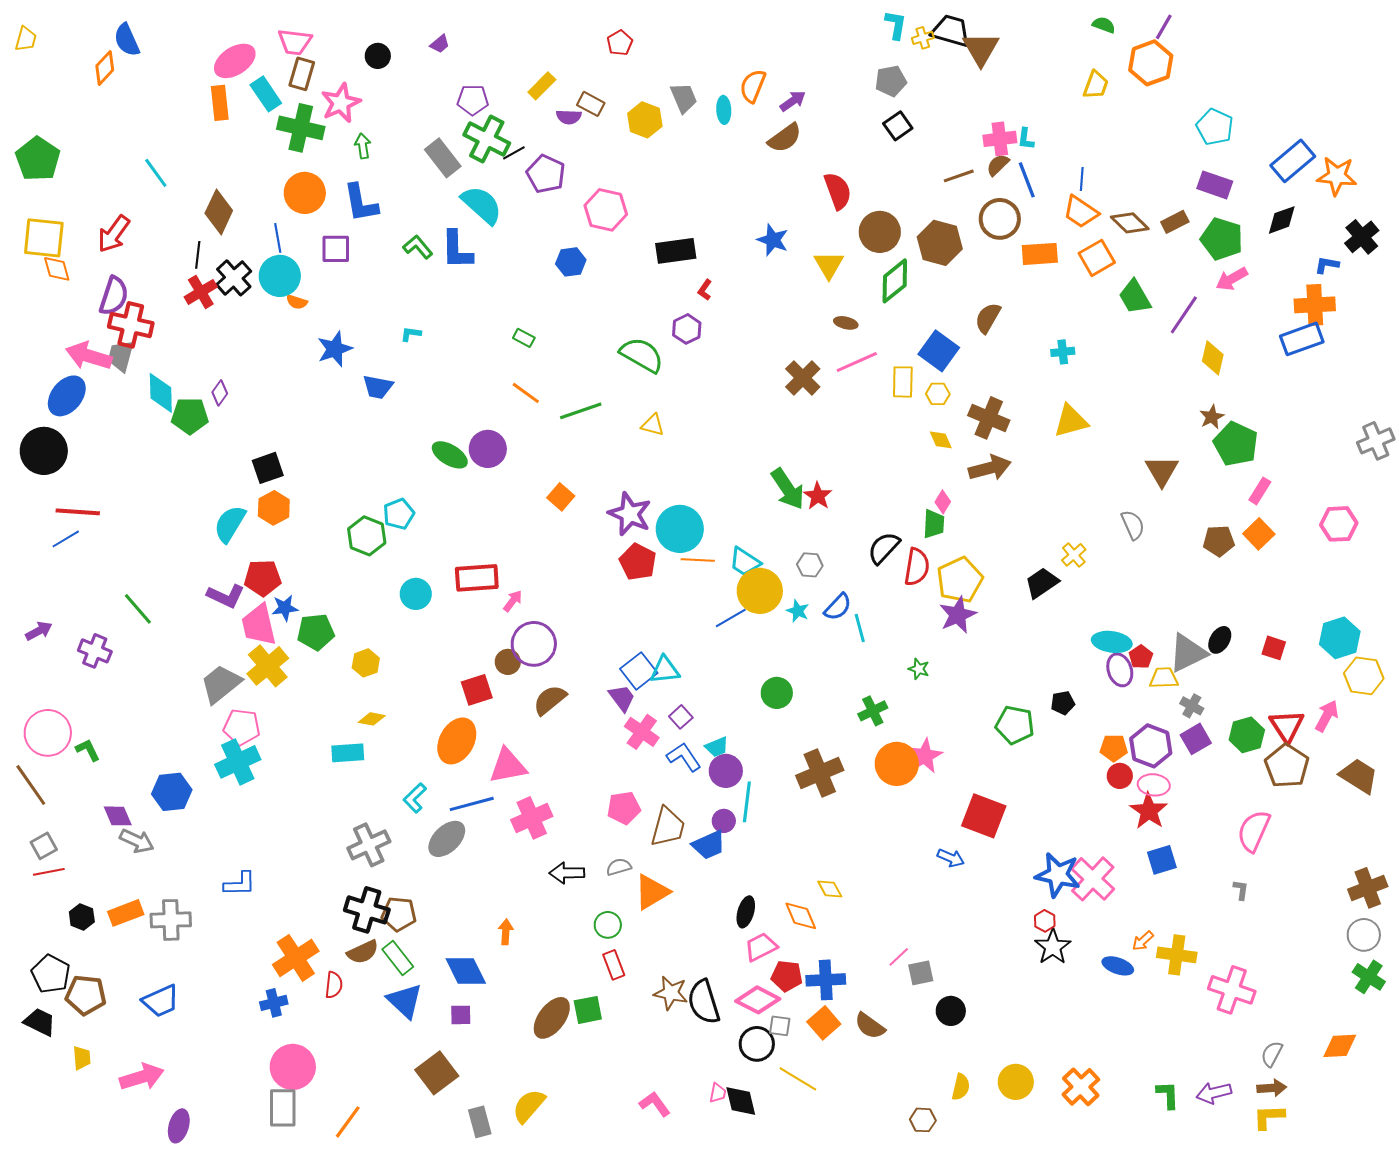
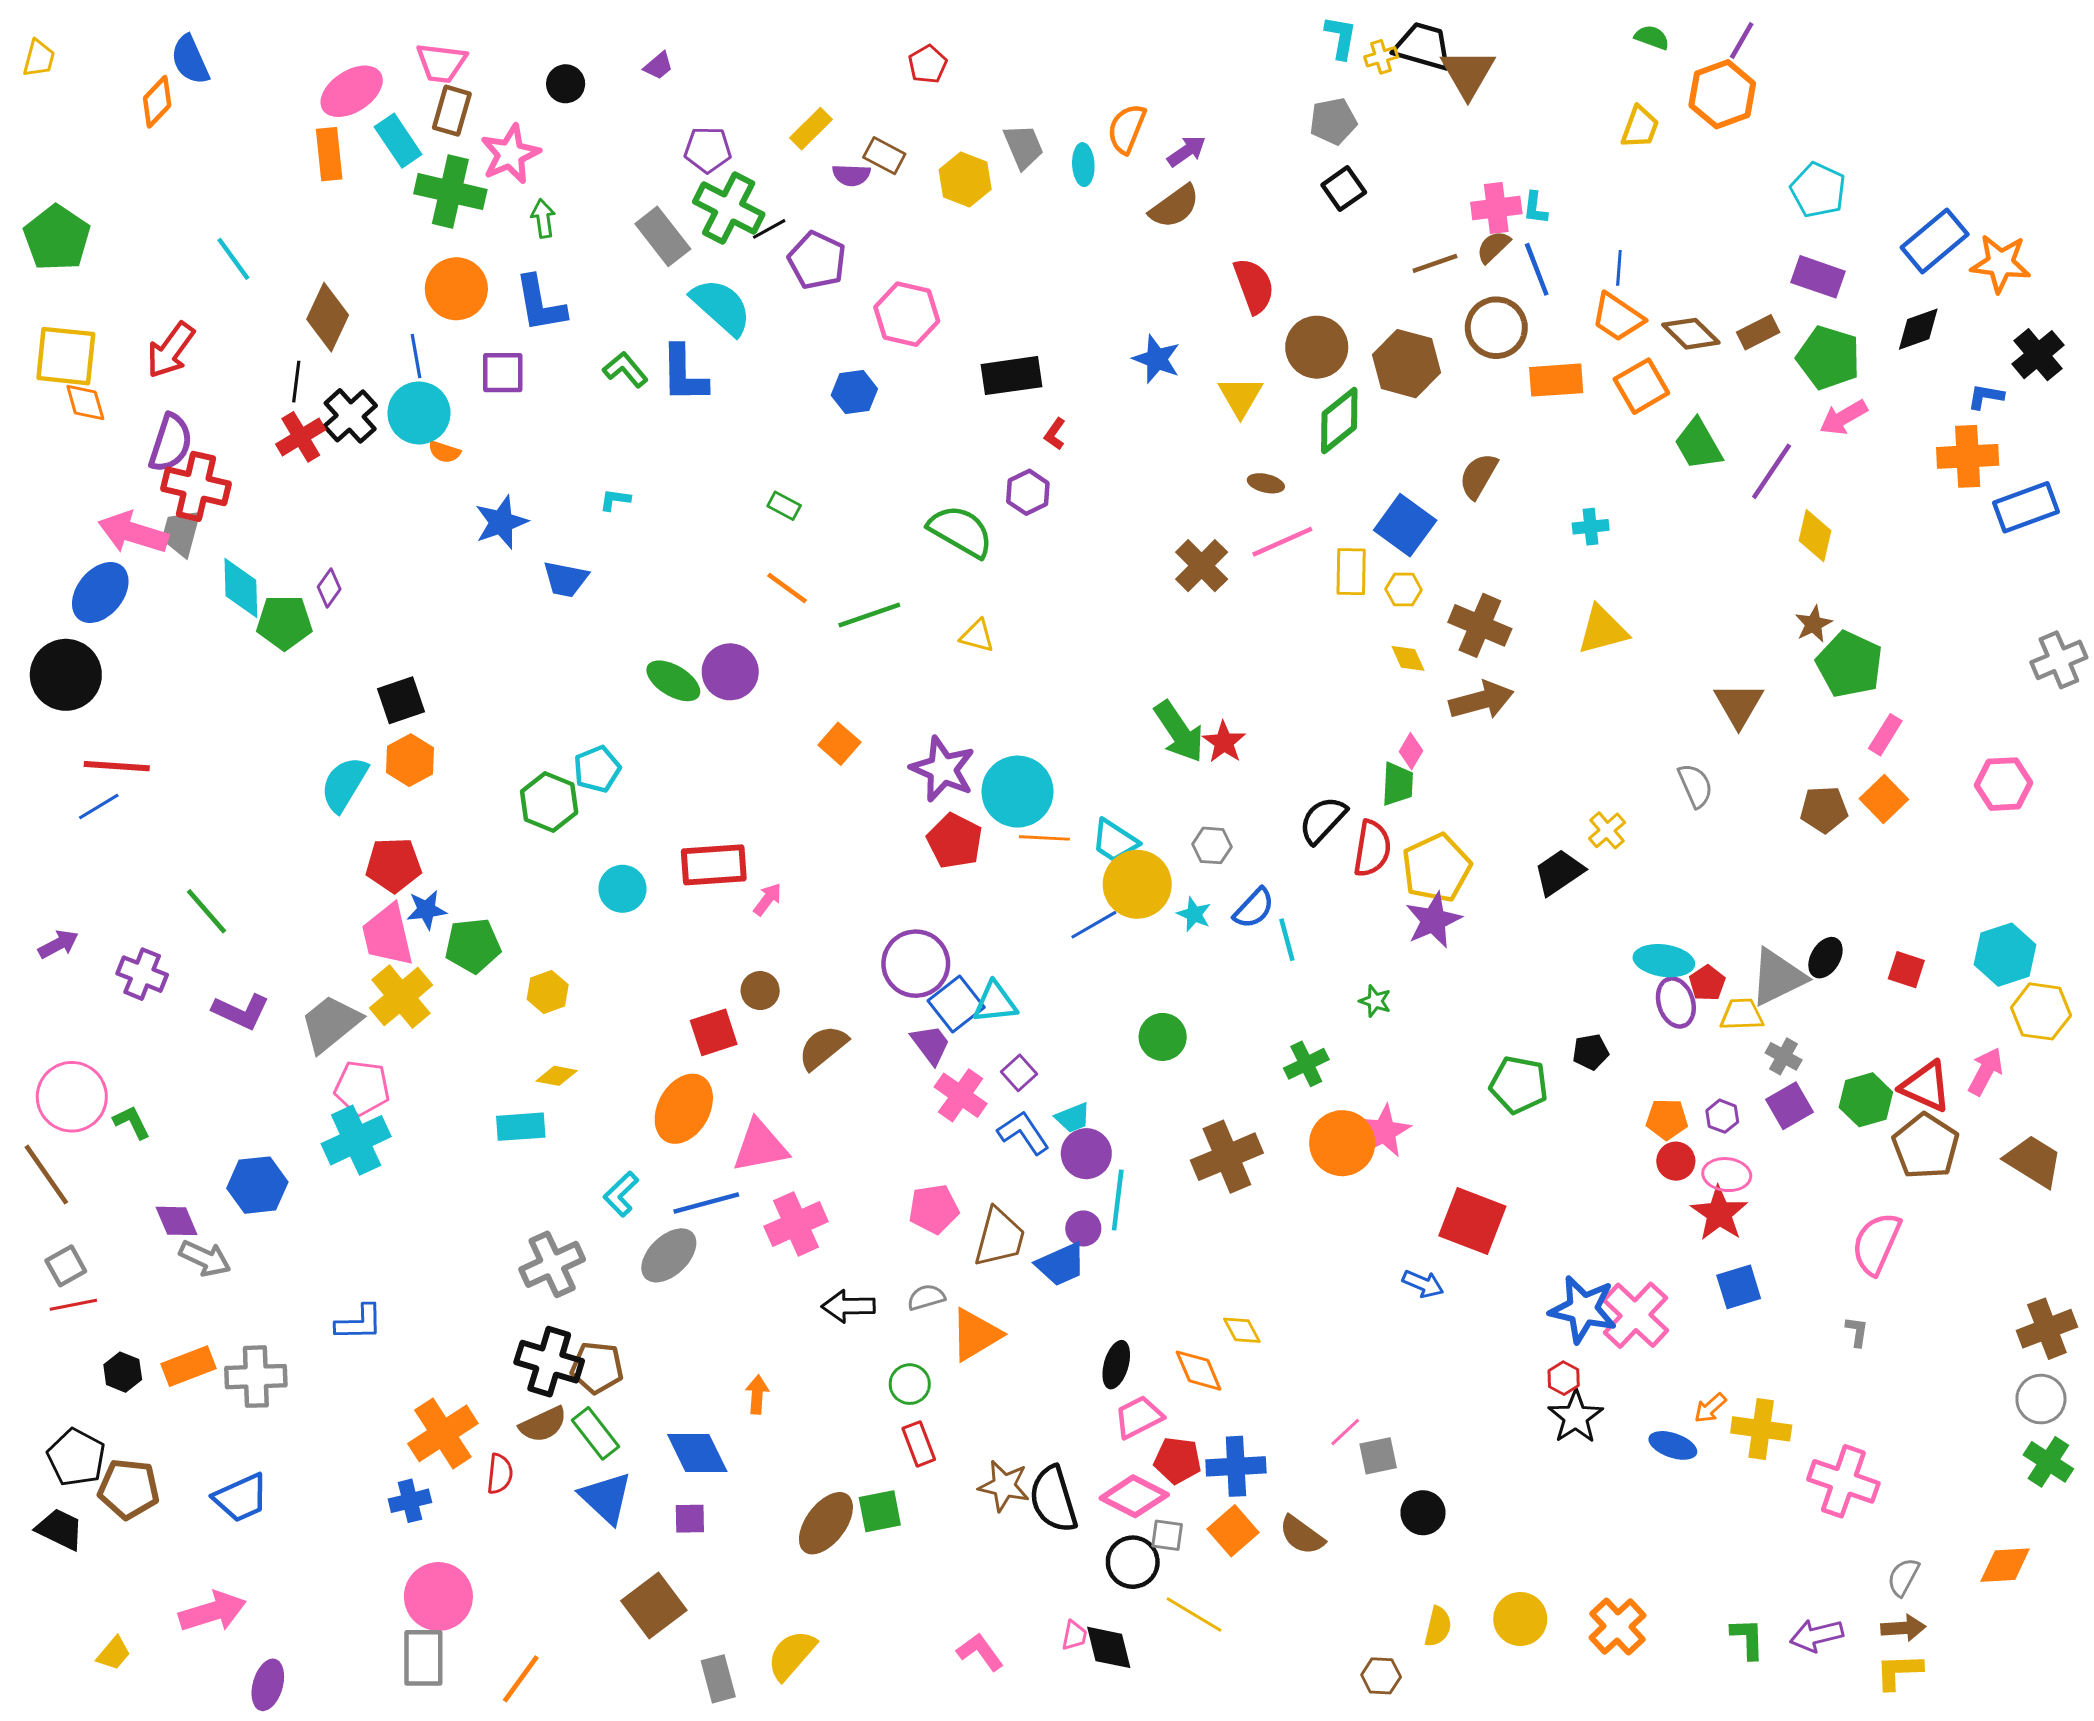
blue rectangle: (1302, 339) -> (2026, 507), moved
purple L-shape: (226, 596) -> (241, 1011), moved
purple circle: (534, 644) -> (916, 964), moved
red triangle: (1287, 726) -> (1926, 1086), turned -33
purple hexagon: (1151, 746) -> (1722, 1116), size x0.5
yellow trapezoid: (82, 1058) -> (114, 1653), moved, turned 45

